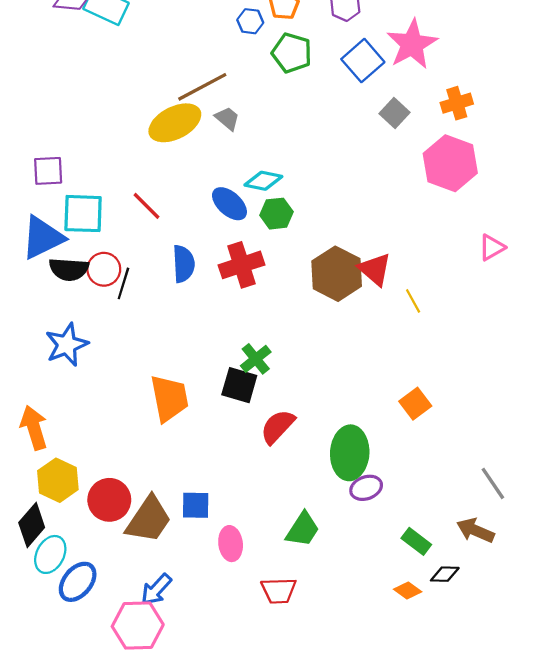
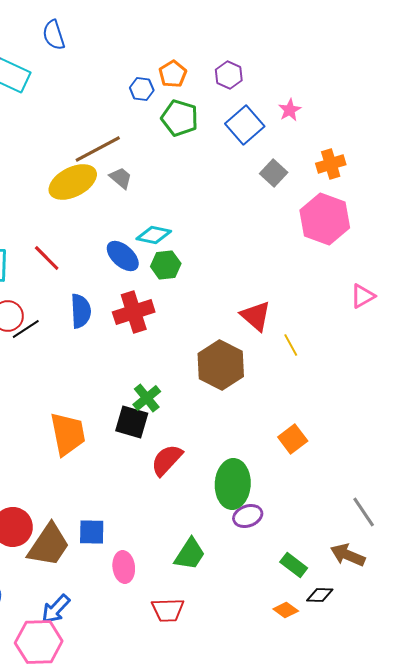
pink star: (412, 44) -> (290, 110), size x0.5
brown hexagon: (337, 274) -> (221, 365), moved
black line: (123, 283) -> (26, 329), turned 40

